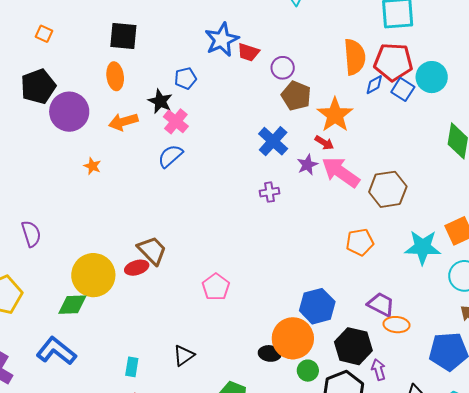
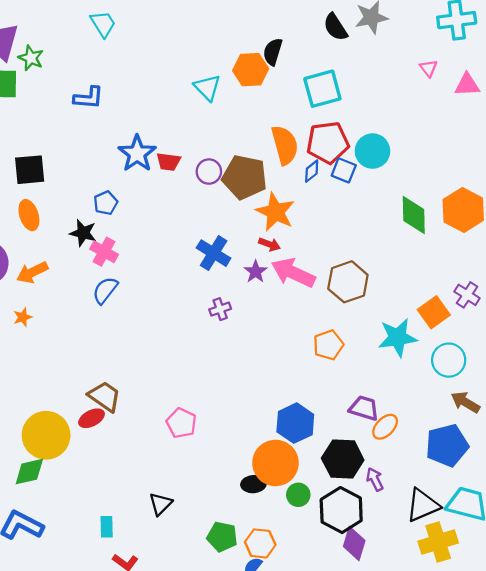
brown pentagon: (296, 96) -> (245, 177), moved, size x1.4
orange arrow: (123, 122) -> (32, 272), moved
orange star: (92, 166) -> (23, 317), turned -30
orange ellipse: (396, 325) -> (385, 427), turned -40

